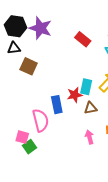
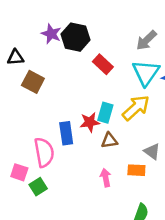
black hexagon: (16, 26) -> (75, 37), moved
purple star: (40, 28) -> (51, 34), size x0.7
red rectangle: (83, 39) -> (103, 64), moved
green square: (30, 147) -> (38, 187), moved

